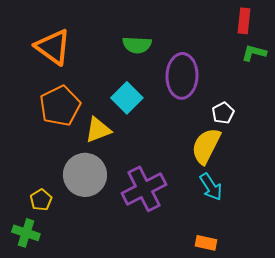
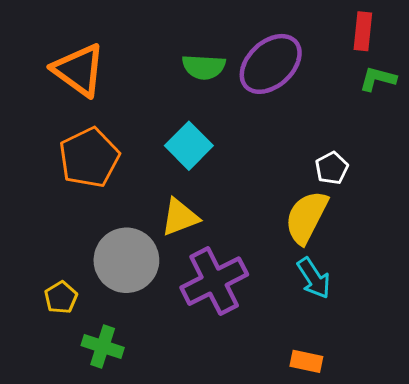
purple ellipse: (182, 76) -> (271, 64), moved, turned 45
yellow triangle: (98, 130) -> (180, 217), moved
green cross: (26, 233) -> (103, 347), moved

